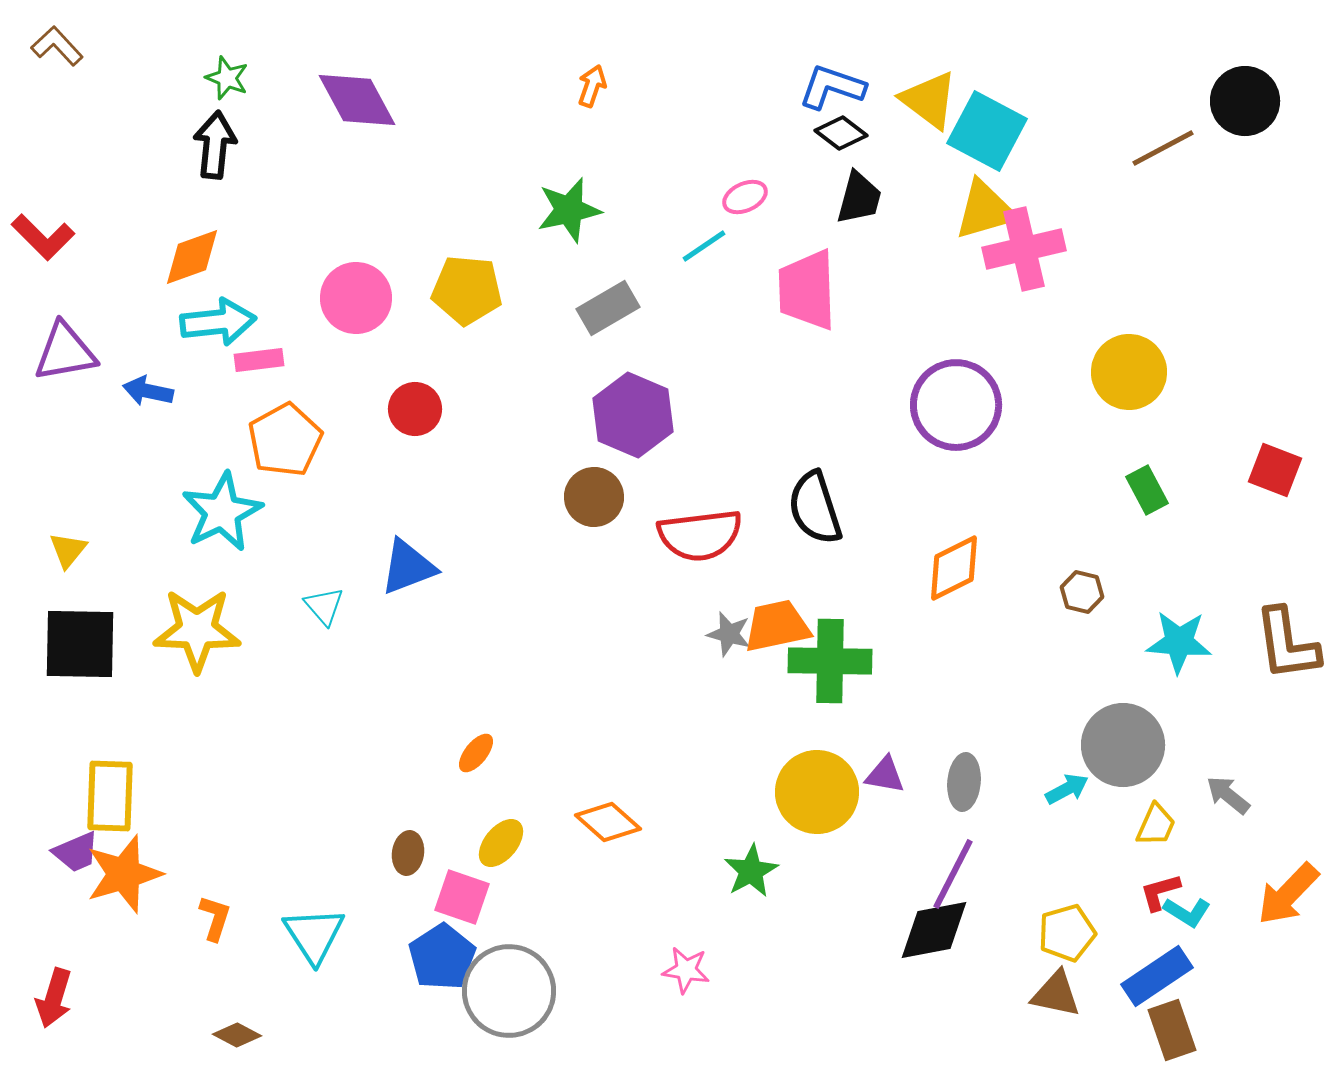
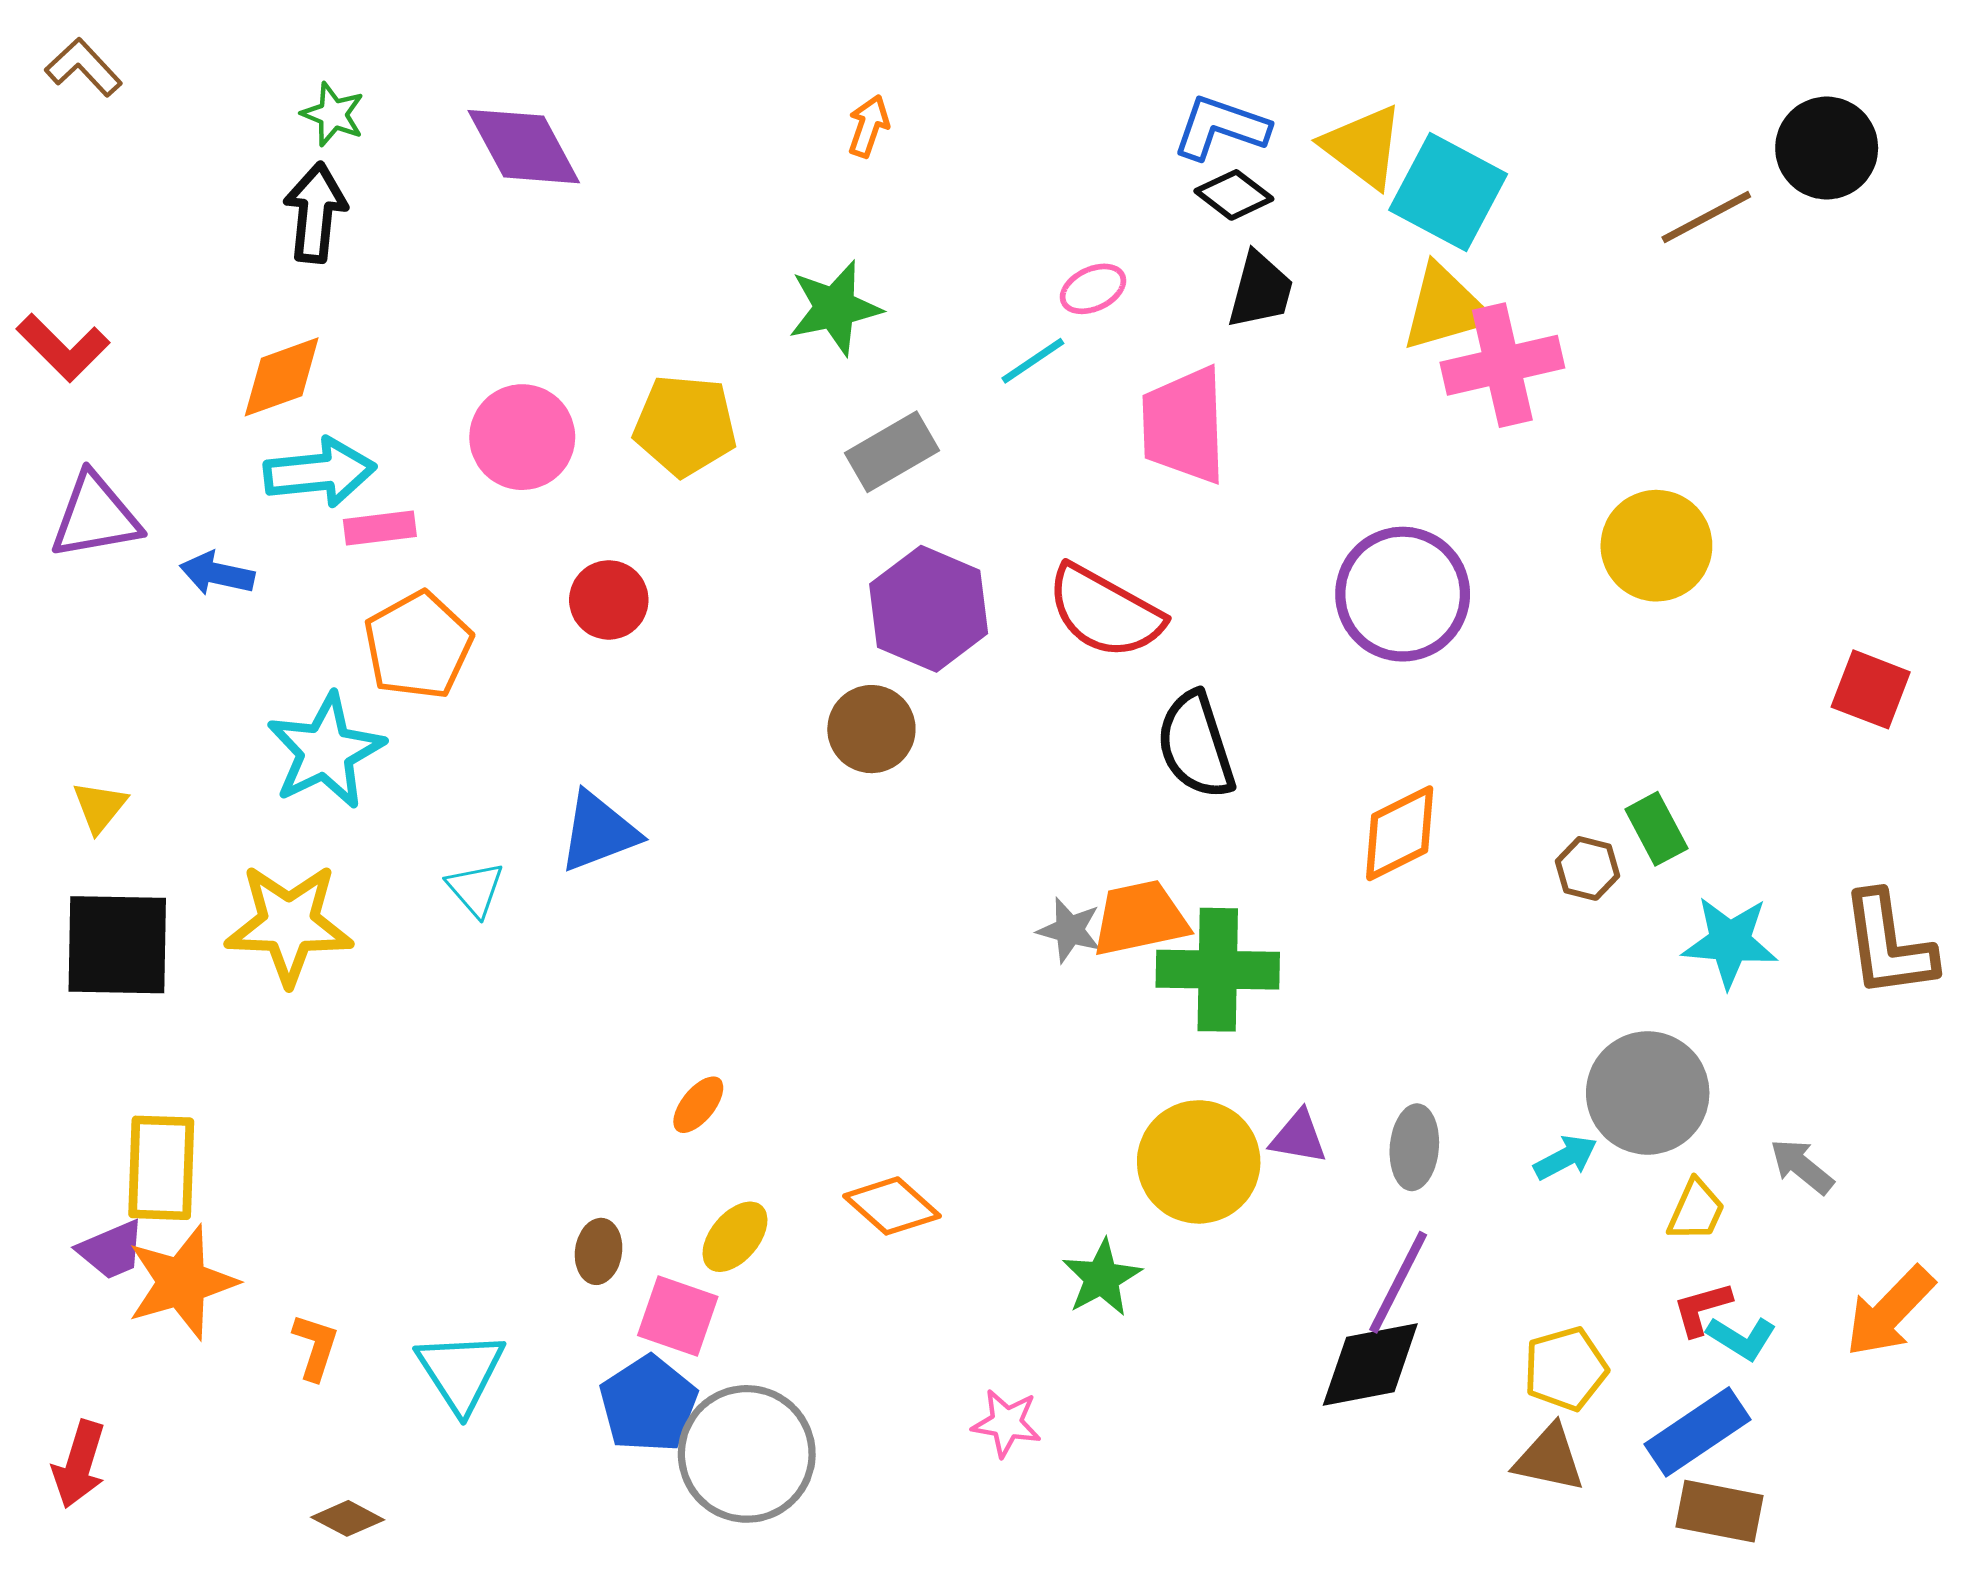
green rectangle: (1147, 490) -> (1656, 829), moved
red semicircle: (700, 535) -> (1105, 612), moved, turned 36
brown rectangle: (1172, 1030) -> (1720, 1511), turned -60

